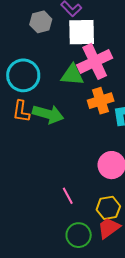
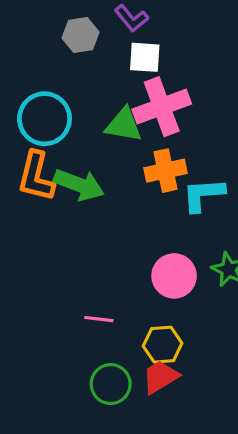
white square: (82, 32) -> (145, 57), size x0.7
orange L-shape: (21, 111) -> (36, 176), size x1.4
pink line: (68, 196) -> (99, 319), turned -60

